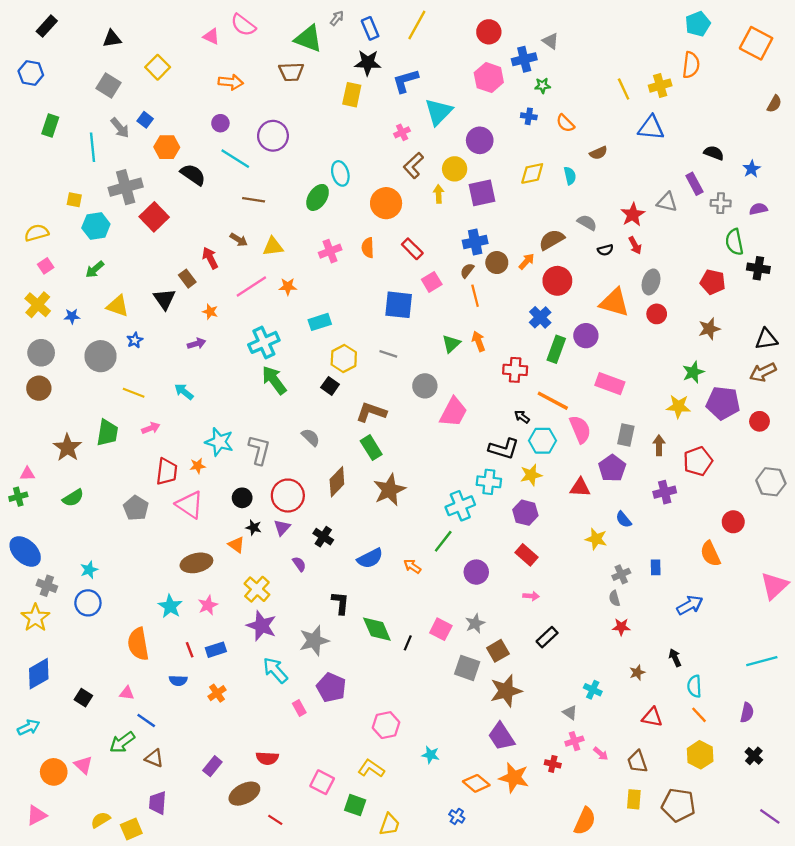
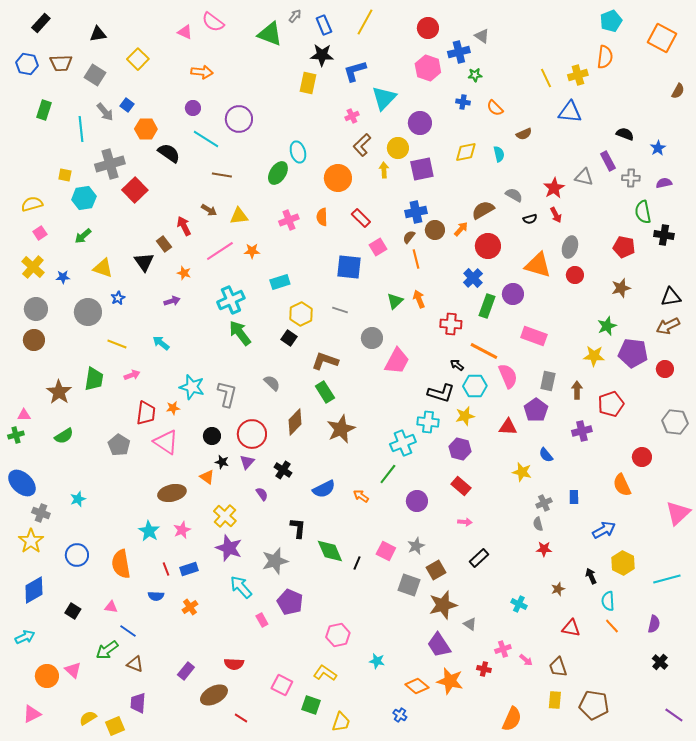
brown trapezoid: (291, 72) -> (61, 63), moved
blue circle: (88, 603) -> (77, 555), moved
gray triangle: (570, 713) -> (470, 624), moved
yellow hexagon: (700, 755) -> (623, 563), moved

